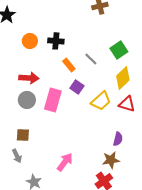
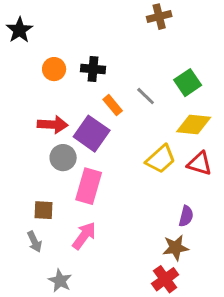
yellow diamond: (123, 78) -> (194, 125), turned 50
purple square: (77, 87) -> (92, 134), moved, size x1.6
gray circle: (27, 100) -> (63, 158), moved
pink rectangle: (53, 100) -> (89, 186), moved
pink arrow: (65, 162) -> (84, 236), moved

